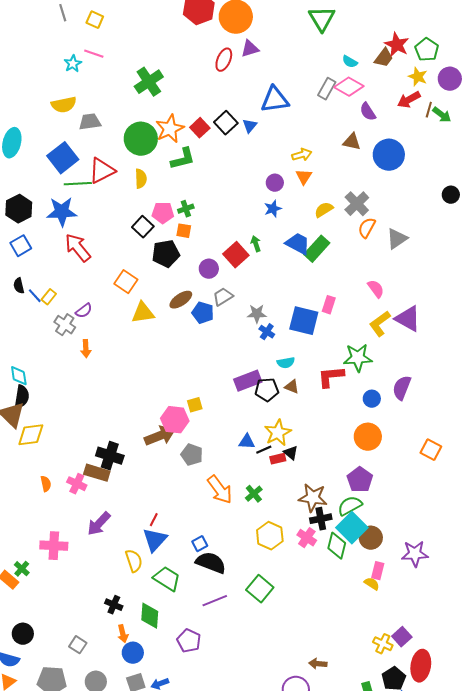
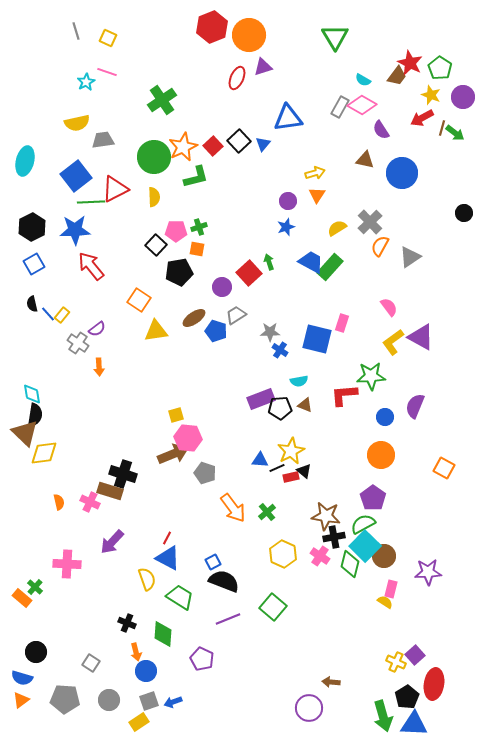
yellow square: (195, 405) -> (176, 415), moved
blue triangle: (155, 540) -> (168, 558), turned -44

